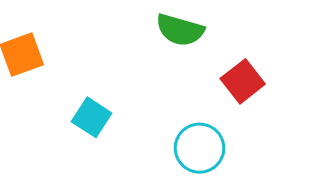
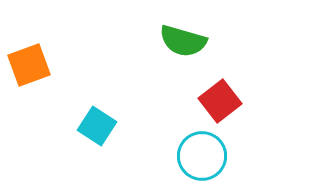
red square: (243, 81) -> (220, 101), moved

